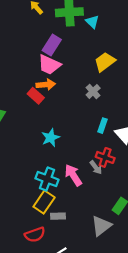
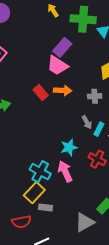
orange arrow: (46, 85) -> (63, 90), moved
gray cross: (93, 91) -> (95, 96), turned 32
cyan star: (51, 138) -> (69, 147), moved
gray arrow: (96, 167) -> (87, 122), moved

